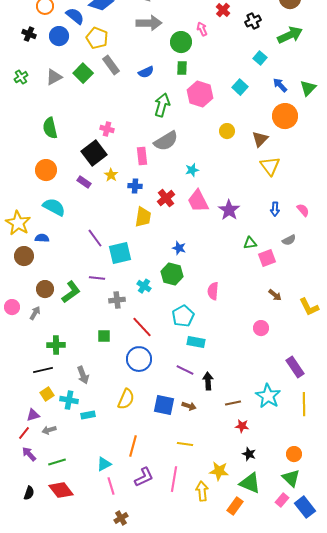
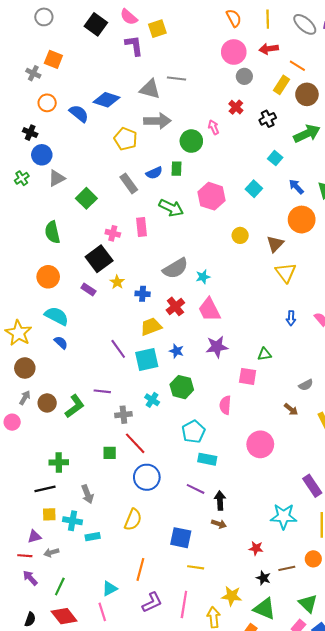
blue circle: (59, 36) -> (42, 155), moved
yellow pentagon: (97, 38) -> (126, 139), moved
gray rectangle: (111, 65) -> (129, 183), moved
green rectangle: (182, 68) -> (176, 169), moved
green square: (83, 73) -> (86, 198), moved
green arrow: (162, 105) -> (171, 208), turned 100
gray semicircle: (166, 141) -> (175, 268), moved
pink rectangle: (142, 156) -> (141, 227), moved
purple star: (229, 210) -> (217, 347), moved, turned 30
yellow trapezoid: (143, 217) -> (151, 327), turned -120
blue semicircle: (42, 238) -> (61, 343), moved, turned 40
purple line: (95, 238) -> (118, 349), moved
gray semicircle: (289, 240) -> (306, 385), moved
blue star: (179, 248) -> (176, 351), moved
cyan square: (120, 253) -> (147, 360), moved
pink square: (267, 258) -> (248, 376), moved, turned 30
gray arrow: (35, 313) -> (25, 398), moved
red line: (142, 327) -> (135, 443), moved
pink circle: (261, 328) -> (260, 444), moved, size x1.6
yellow square: (47, 394) -> (49, 514), turned 32
cyan star: (268, 396) -> (284, 516), turned -30
brown line: (233, 403) -> (287, 568), moved
blue square: (164, 405) -> (181, 538), moved
brown arrow: (189, 406) -> (219, 524), moved
red line: (24, 433) -> (25, 556), turned 56
orange circle: (294, 454) -> (313, 559), moved
green line: (57, 462) -> (60, 586), turned -48
pink line: (111, 486) -> (102, 612), moved

